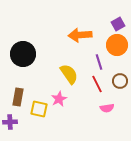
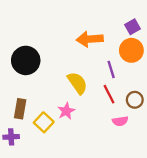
brown circle: (120, 81) -> (135, 100), moved
yellow square: (39, 109) -> (44, 122), turned 30

